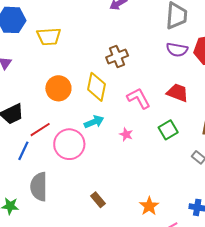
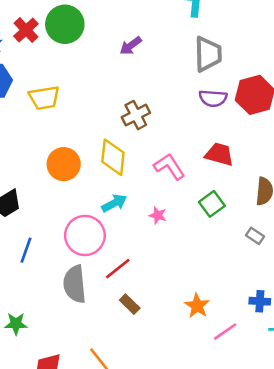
red line: (40, 130) -> (118, 269), moved
gray semicircle: (39, 187) -> (75, 284), moved

